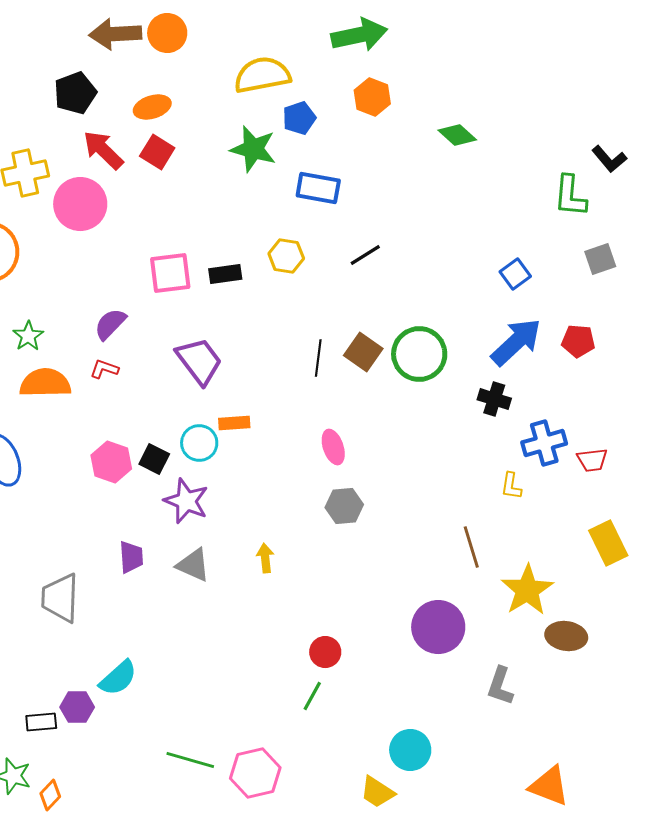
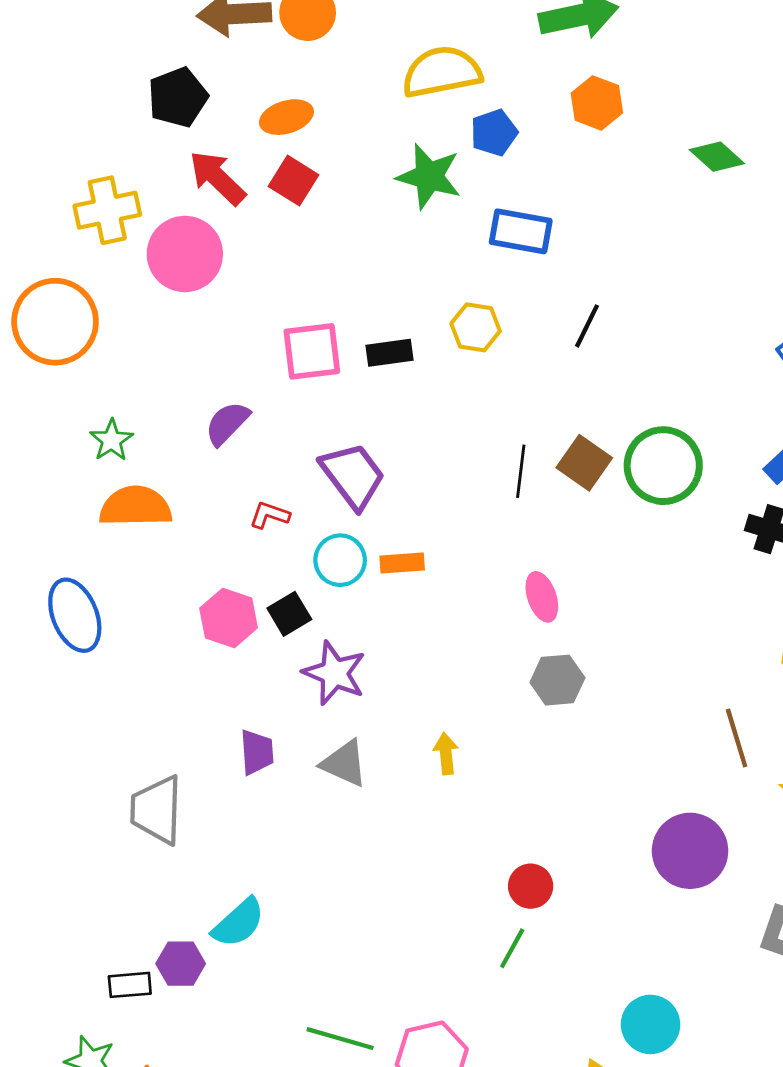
black line: (365, 255) -> (587, 326), turned -32
red L-shape: (104, 369) -> (270, 515), moved
cyan circle: (199, 443) -> (340, 560), moved
black square: (154, 459) -> (289, 614), turned 32

